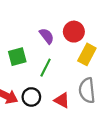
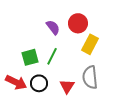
green square: (17, 57) -> (30, 57), moved
red triangle: (62, 100) -> (67, 86), turned 35

